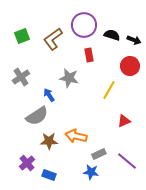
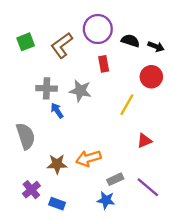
gray cross: (21, 77) -> (47, 88), moved, turned 36
gray semicircle: (37, 116) -> (26, 136), moved, turned -75
orange arrow: (76, 136) -> (88, 158), turned -30

